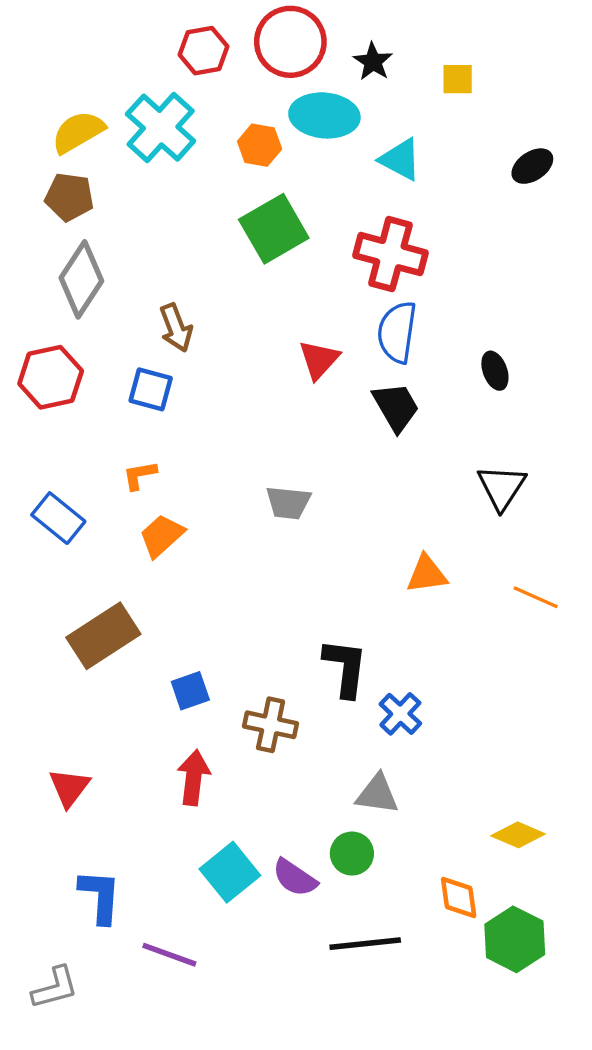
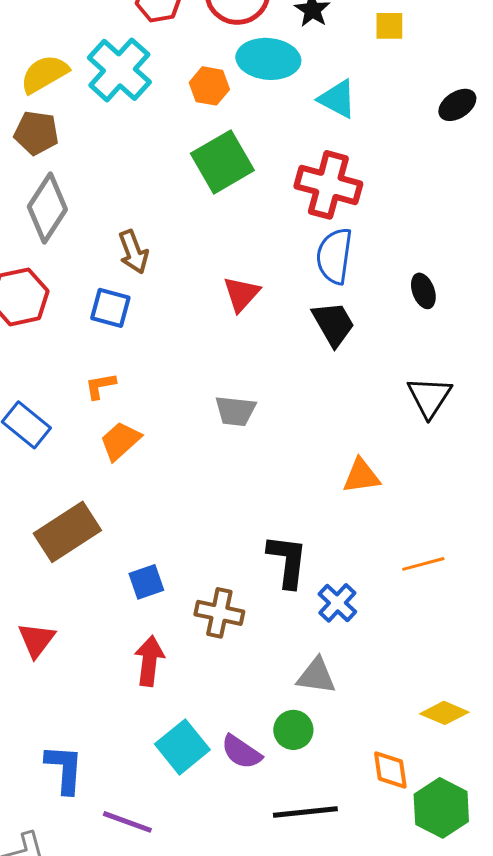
red triangle: (319, 360) -> (241, 294), moved
orange line: (536, 597) -> (423, 564), moved, turned -39
red triangle: (69, 788) -> (36, 640), moved

